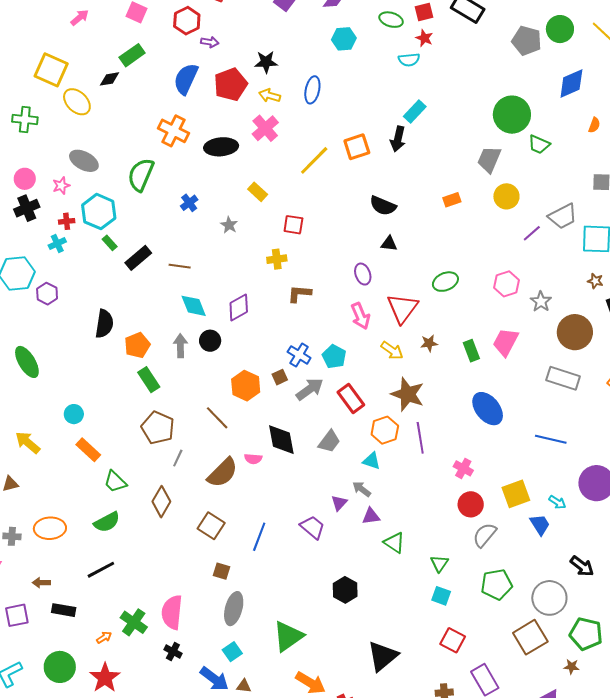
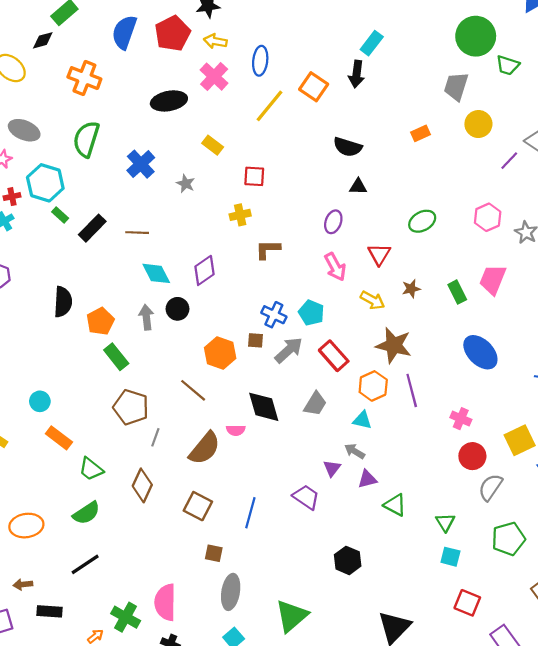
blue ellipse: (312, 90) -> (260, 61), moved
orange cross: (173, 131) -> (84, 78), moved
orange square: (357, 147) -> (314, 87), turned -32
blue cross: (189, 203) -> (141, 164), size x1.5
purple ellipse: (363, 274) -> (333, 222), turned 45
red triangle: (402, 308) -> (379, 254), size x0.7
brown square: (280, 377) -> (256, 340), turned 35

